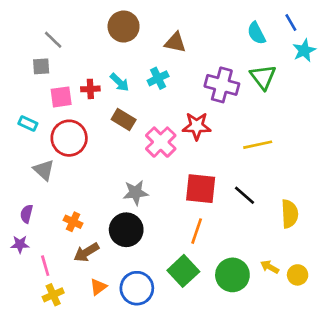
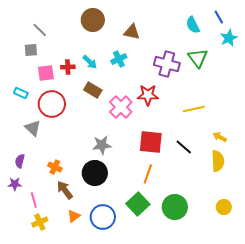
brown arrow: (86, 252) -> (65, 190), turned 84
yellow arrow: (270, 267) -> (220, 137), moved

